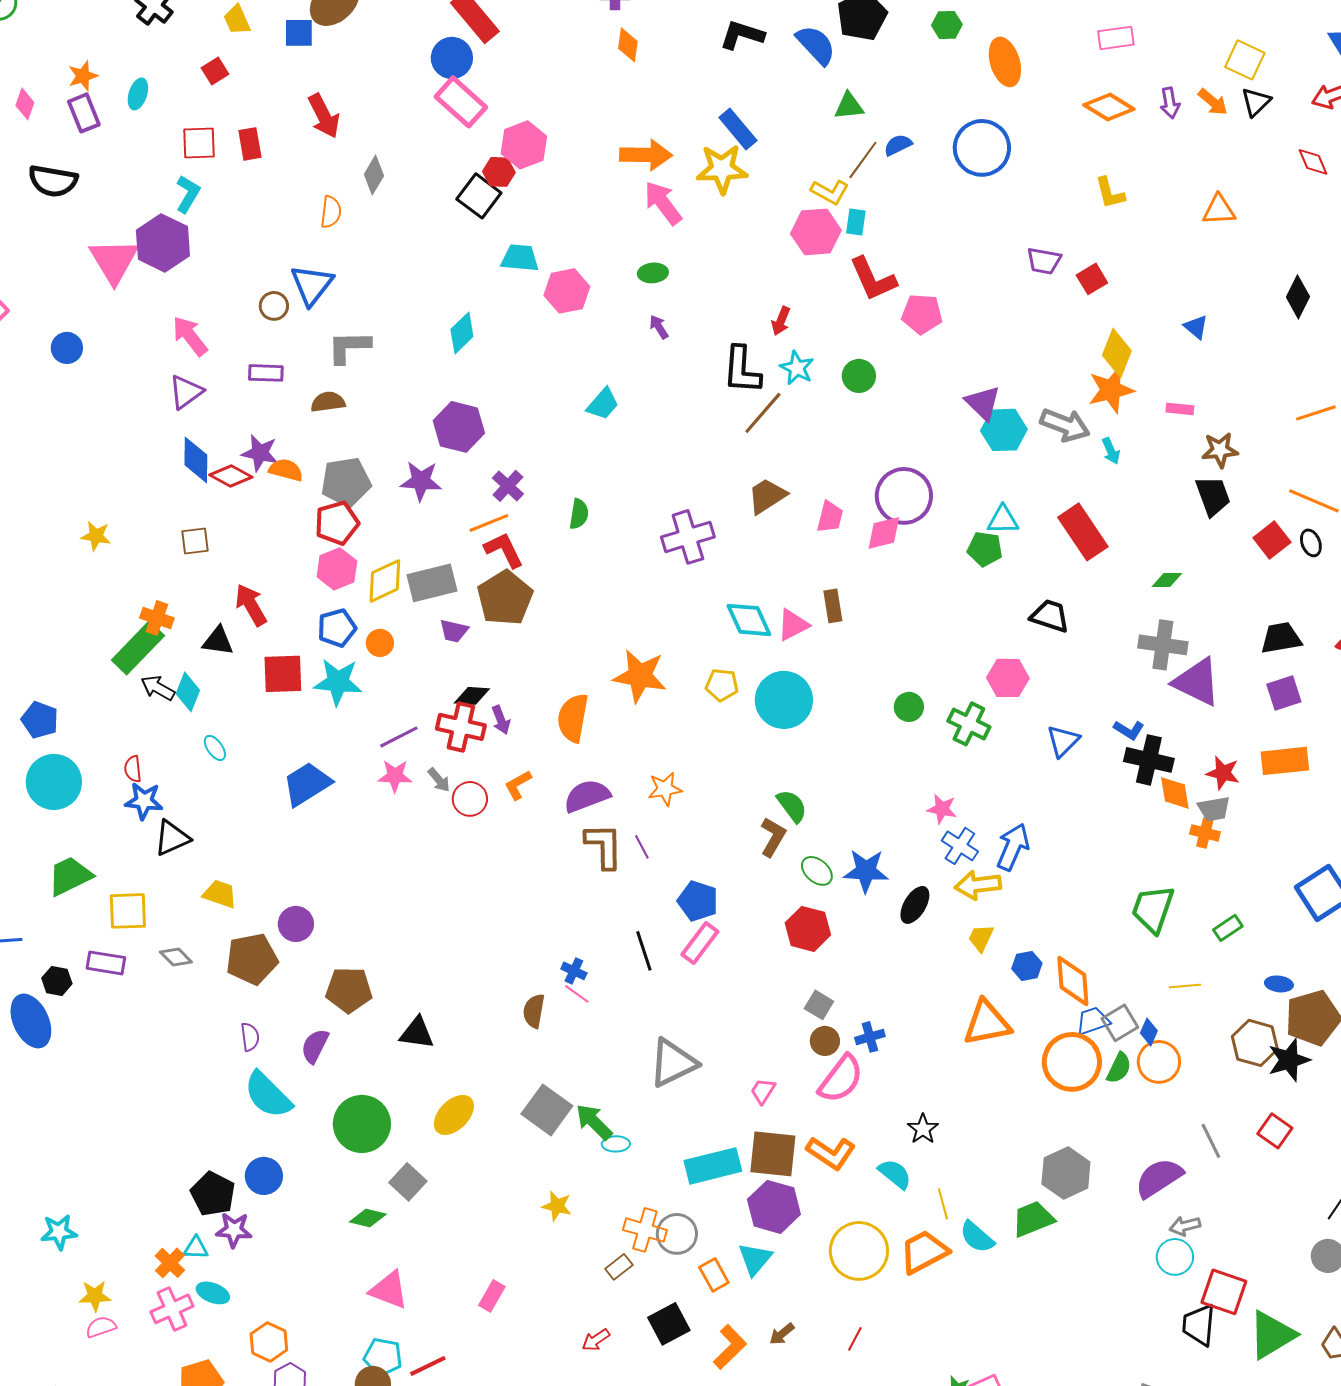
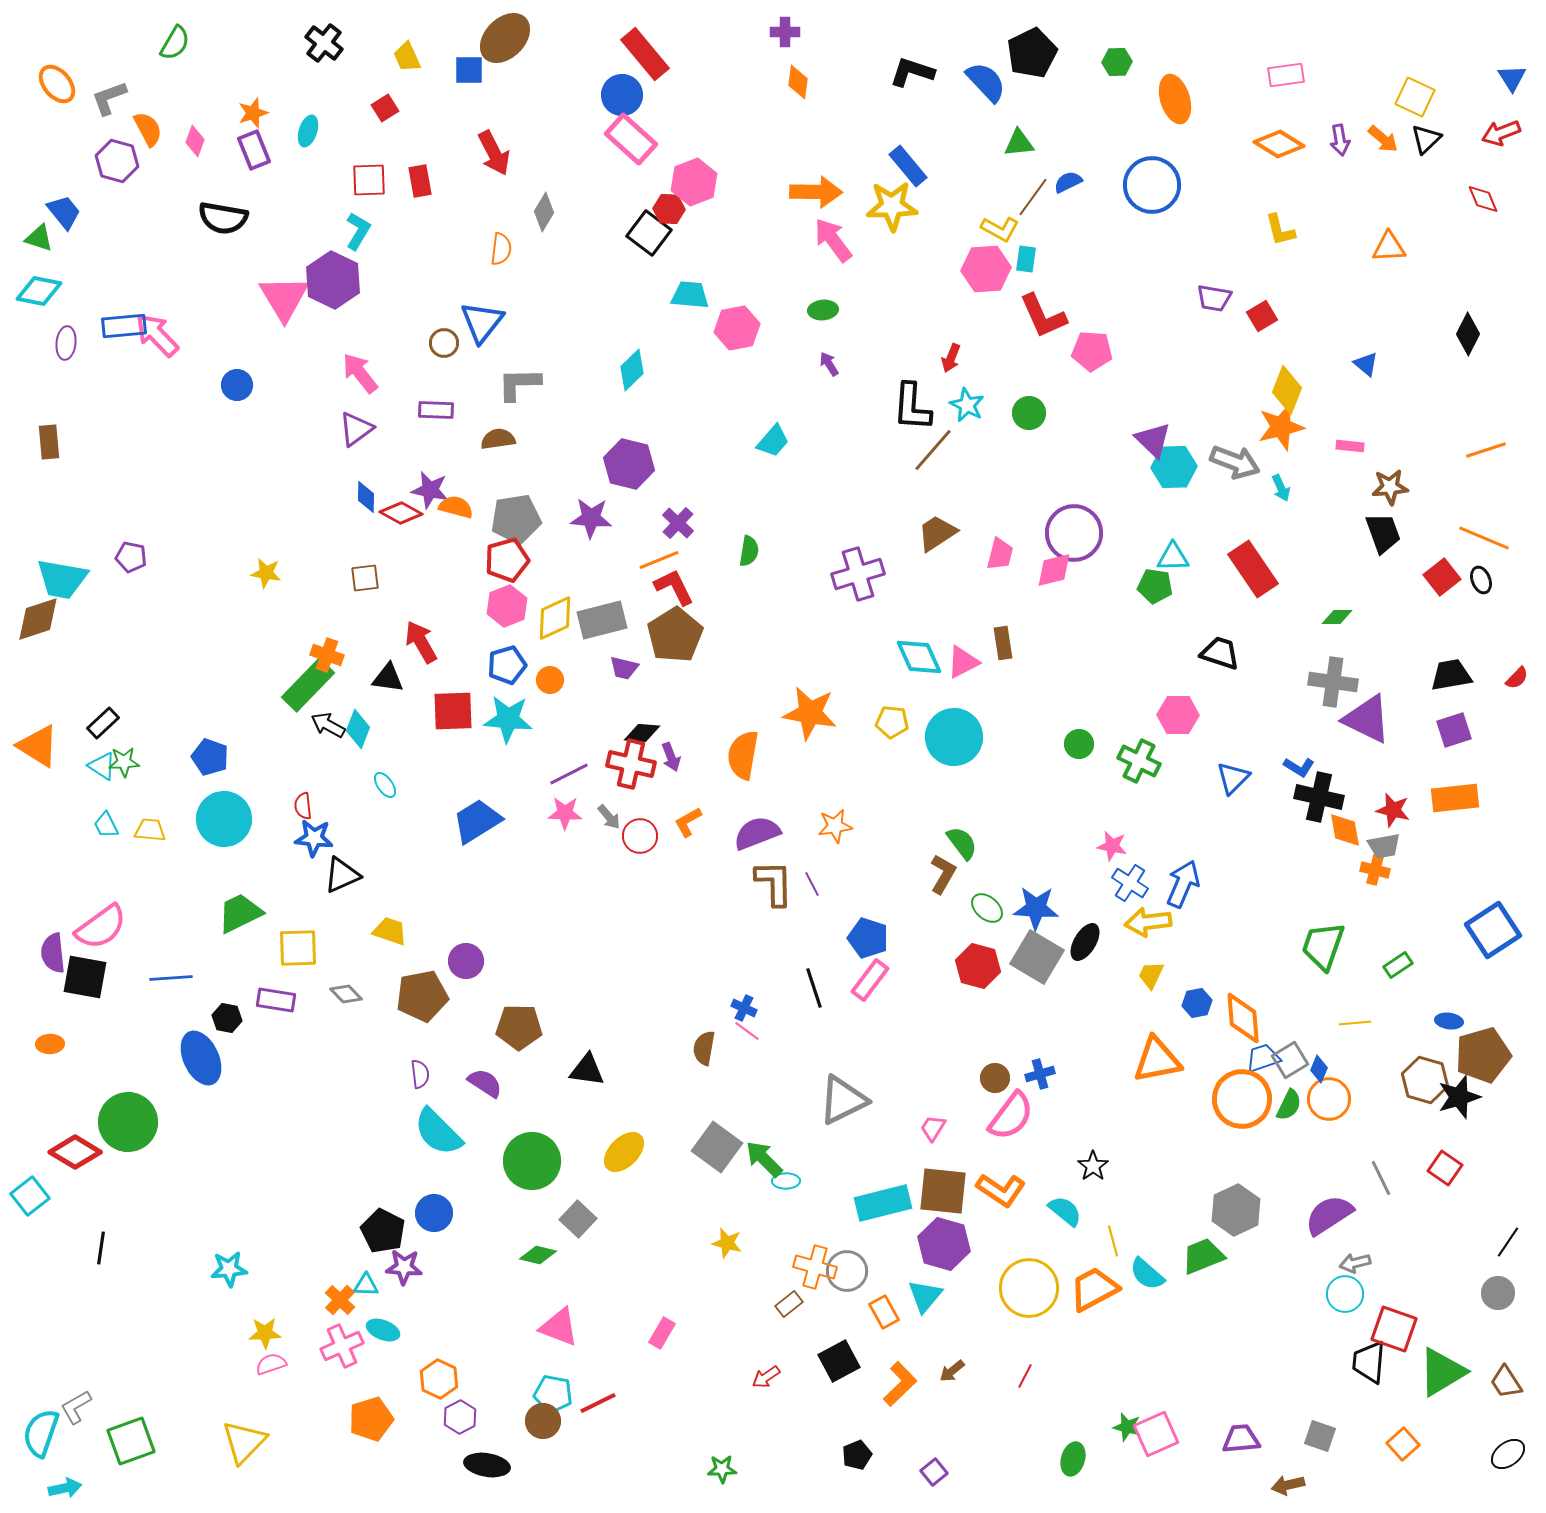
blue diamond: (196, 460) -> (366, 497), size x0.7
gray square: (819, 1005) -> (1037, 957), moved, size x1.8
purple semicircle: (315, 1046) -> (485, 1083), turned 96

